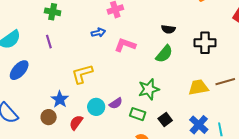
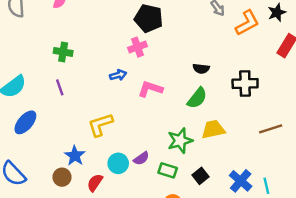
yellow trapezoid: (198, 87) -> (213, 129), moved

